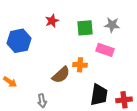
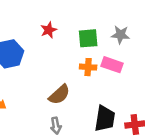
orange cross: (80, 65) -> (88, 67), moved
gray arrow: (42, 101) -> (56, 126), moved

